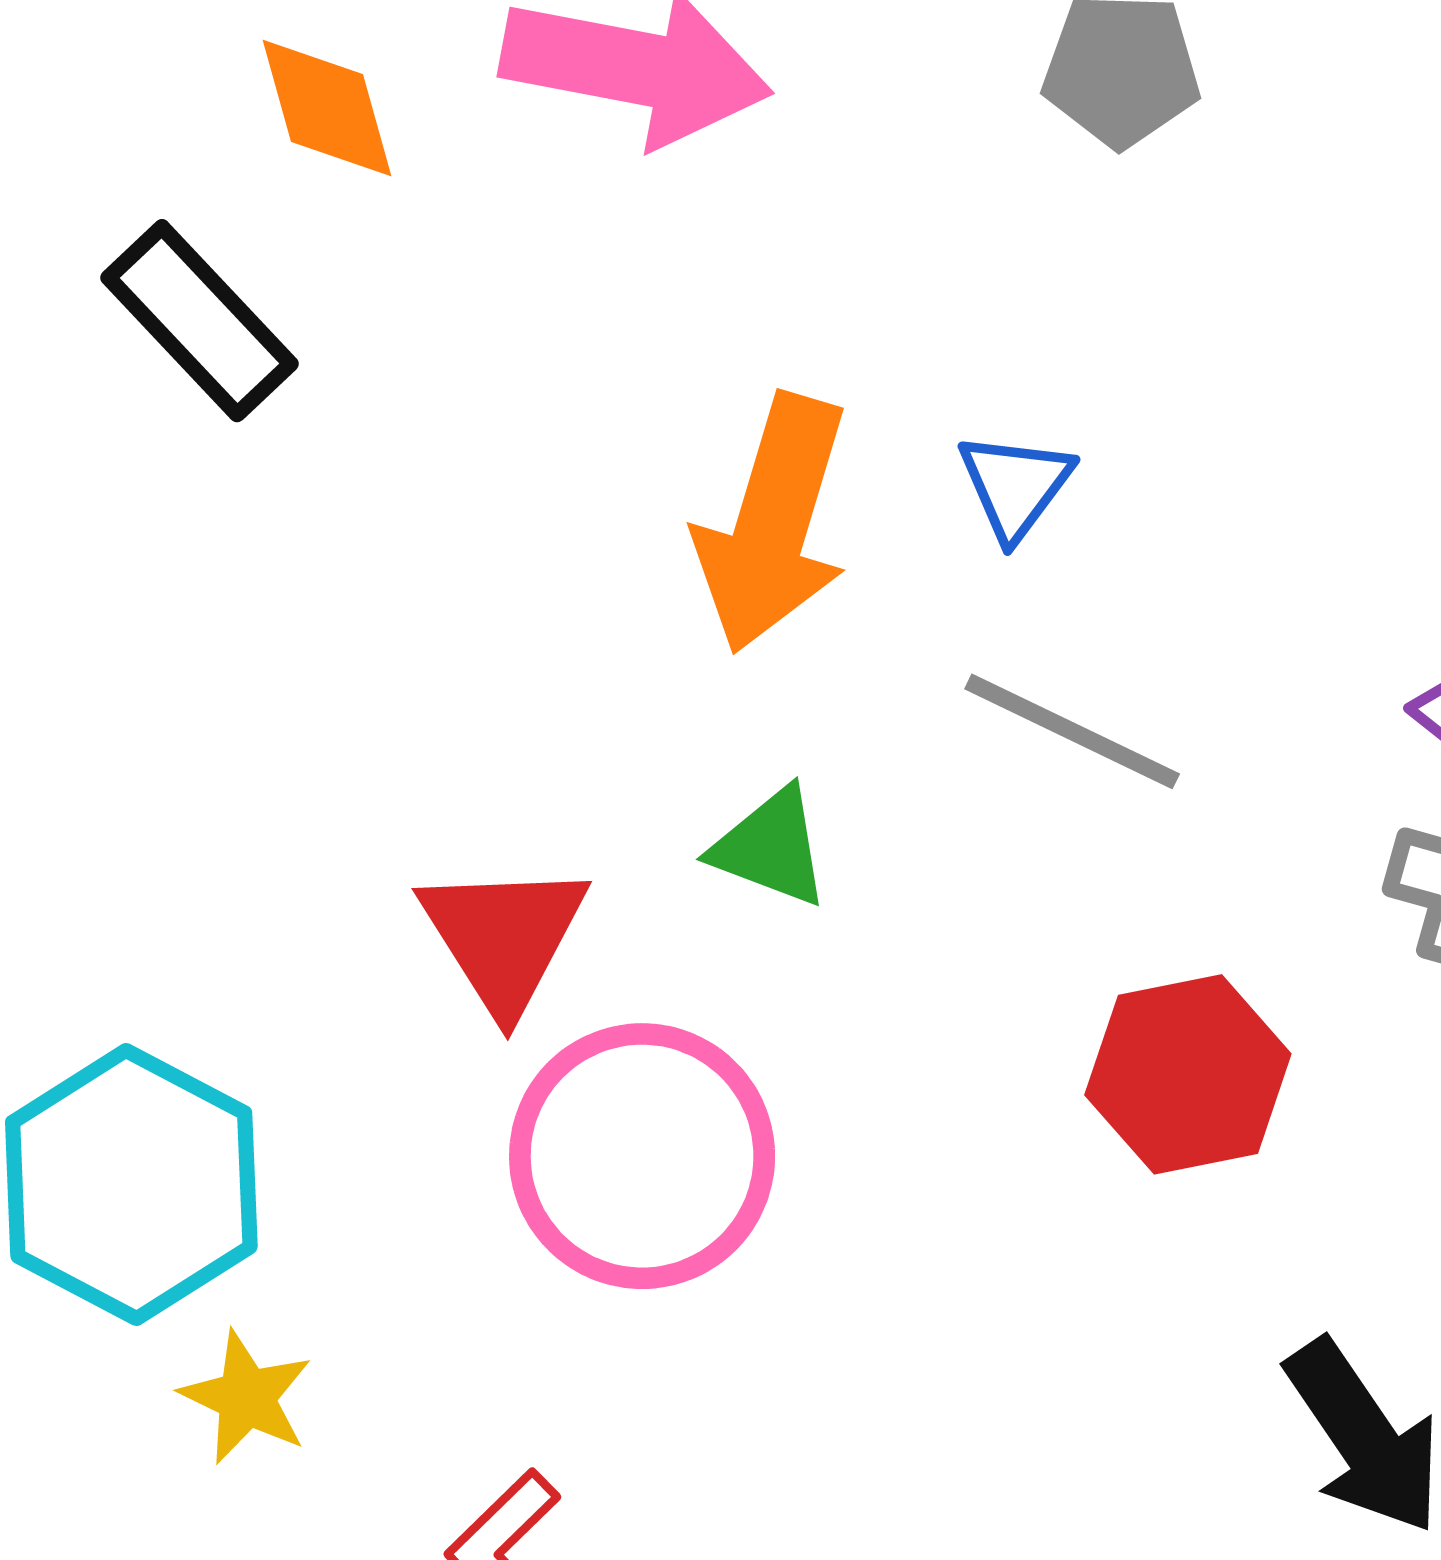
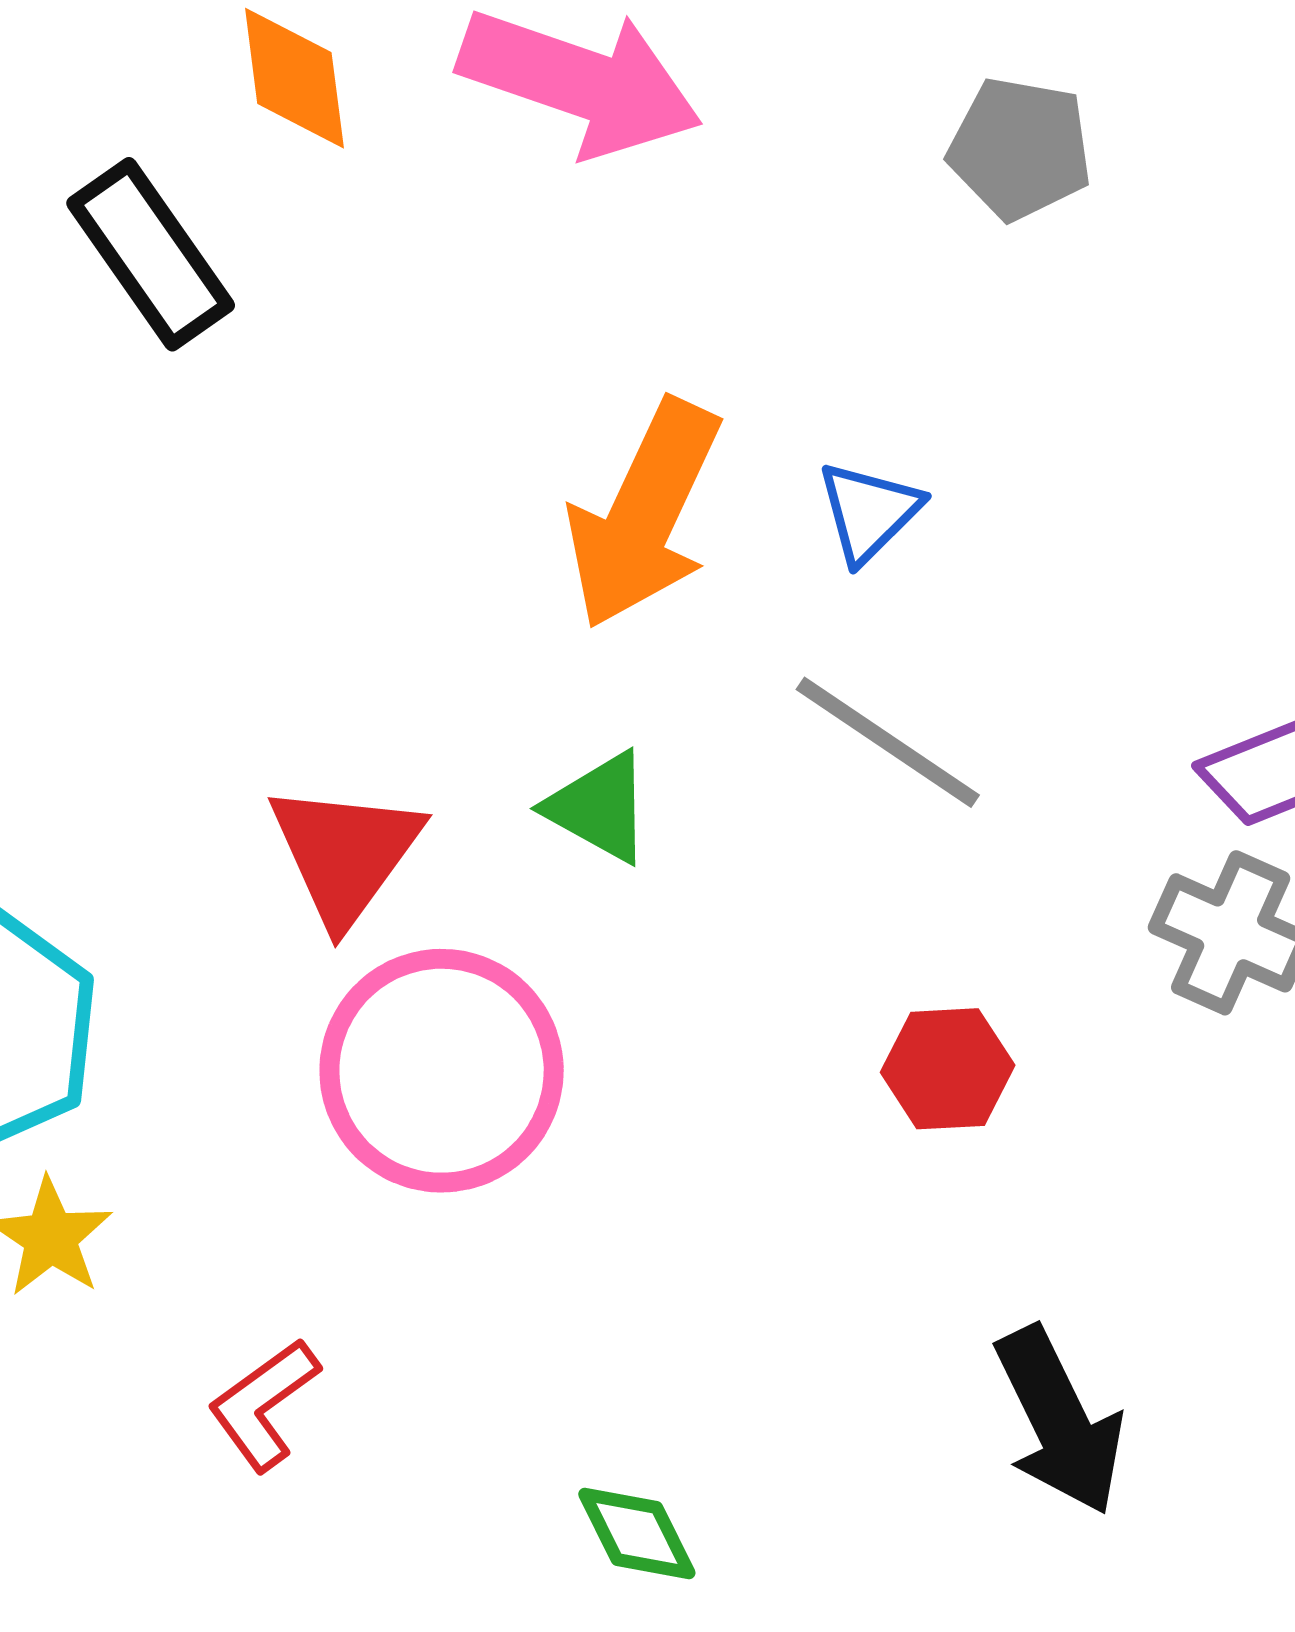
red hexagon: (1188, 1074) -> (948, 1069), size x0.7

